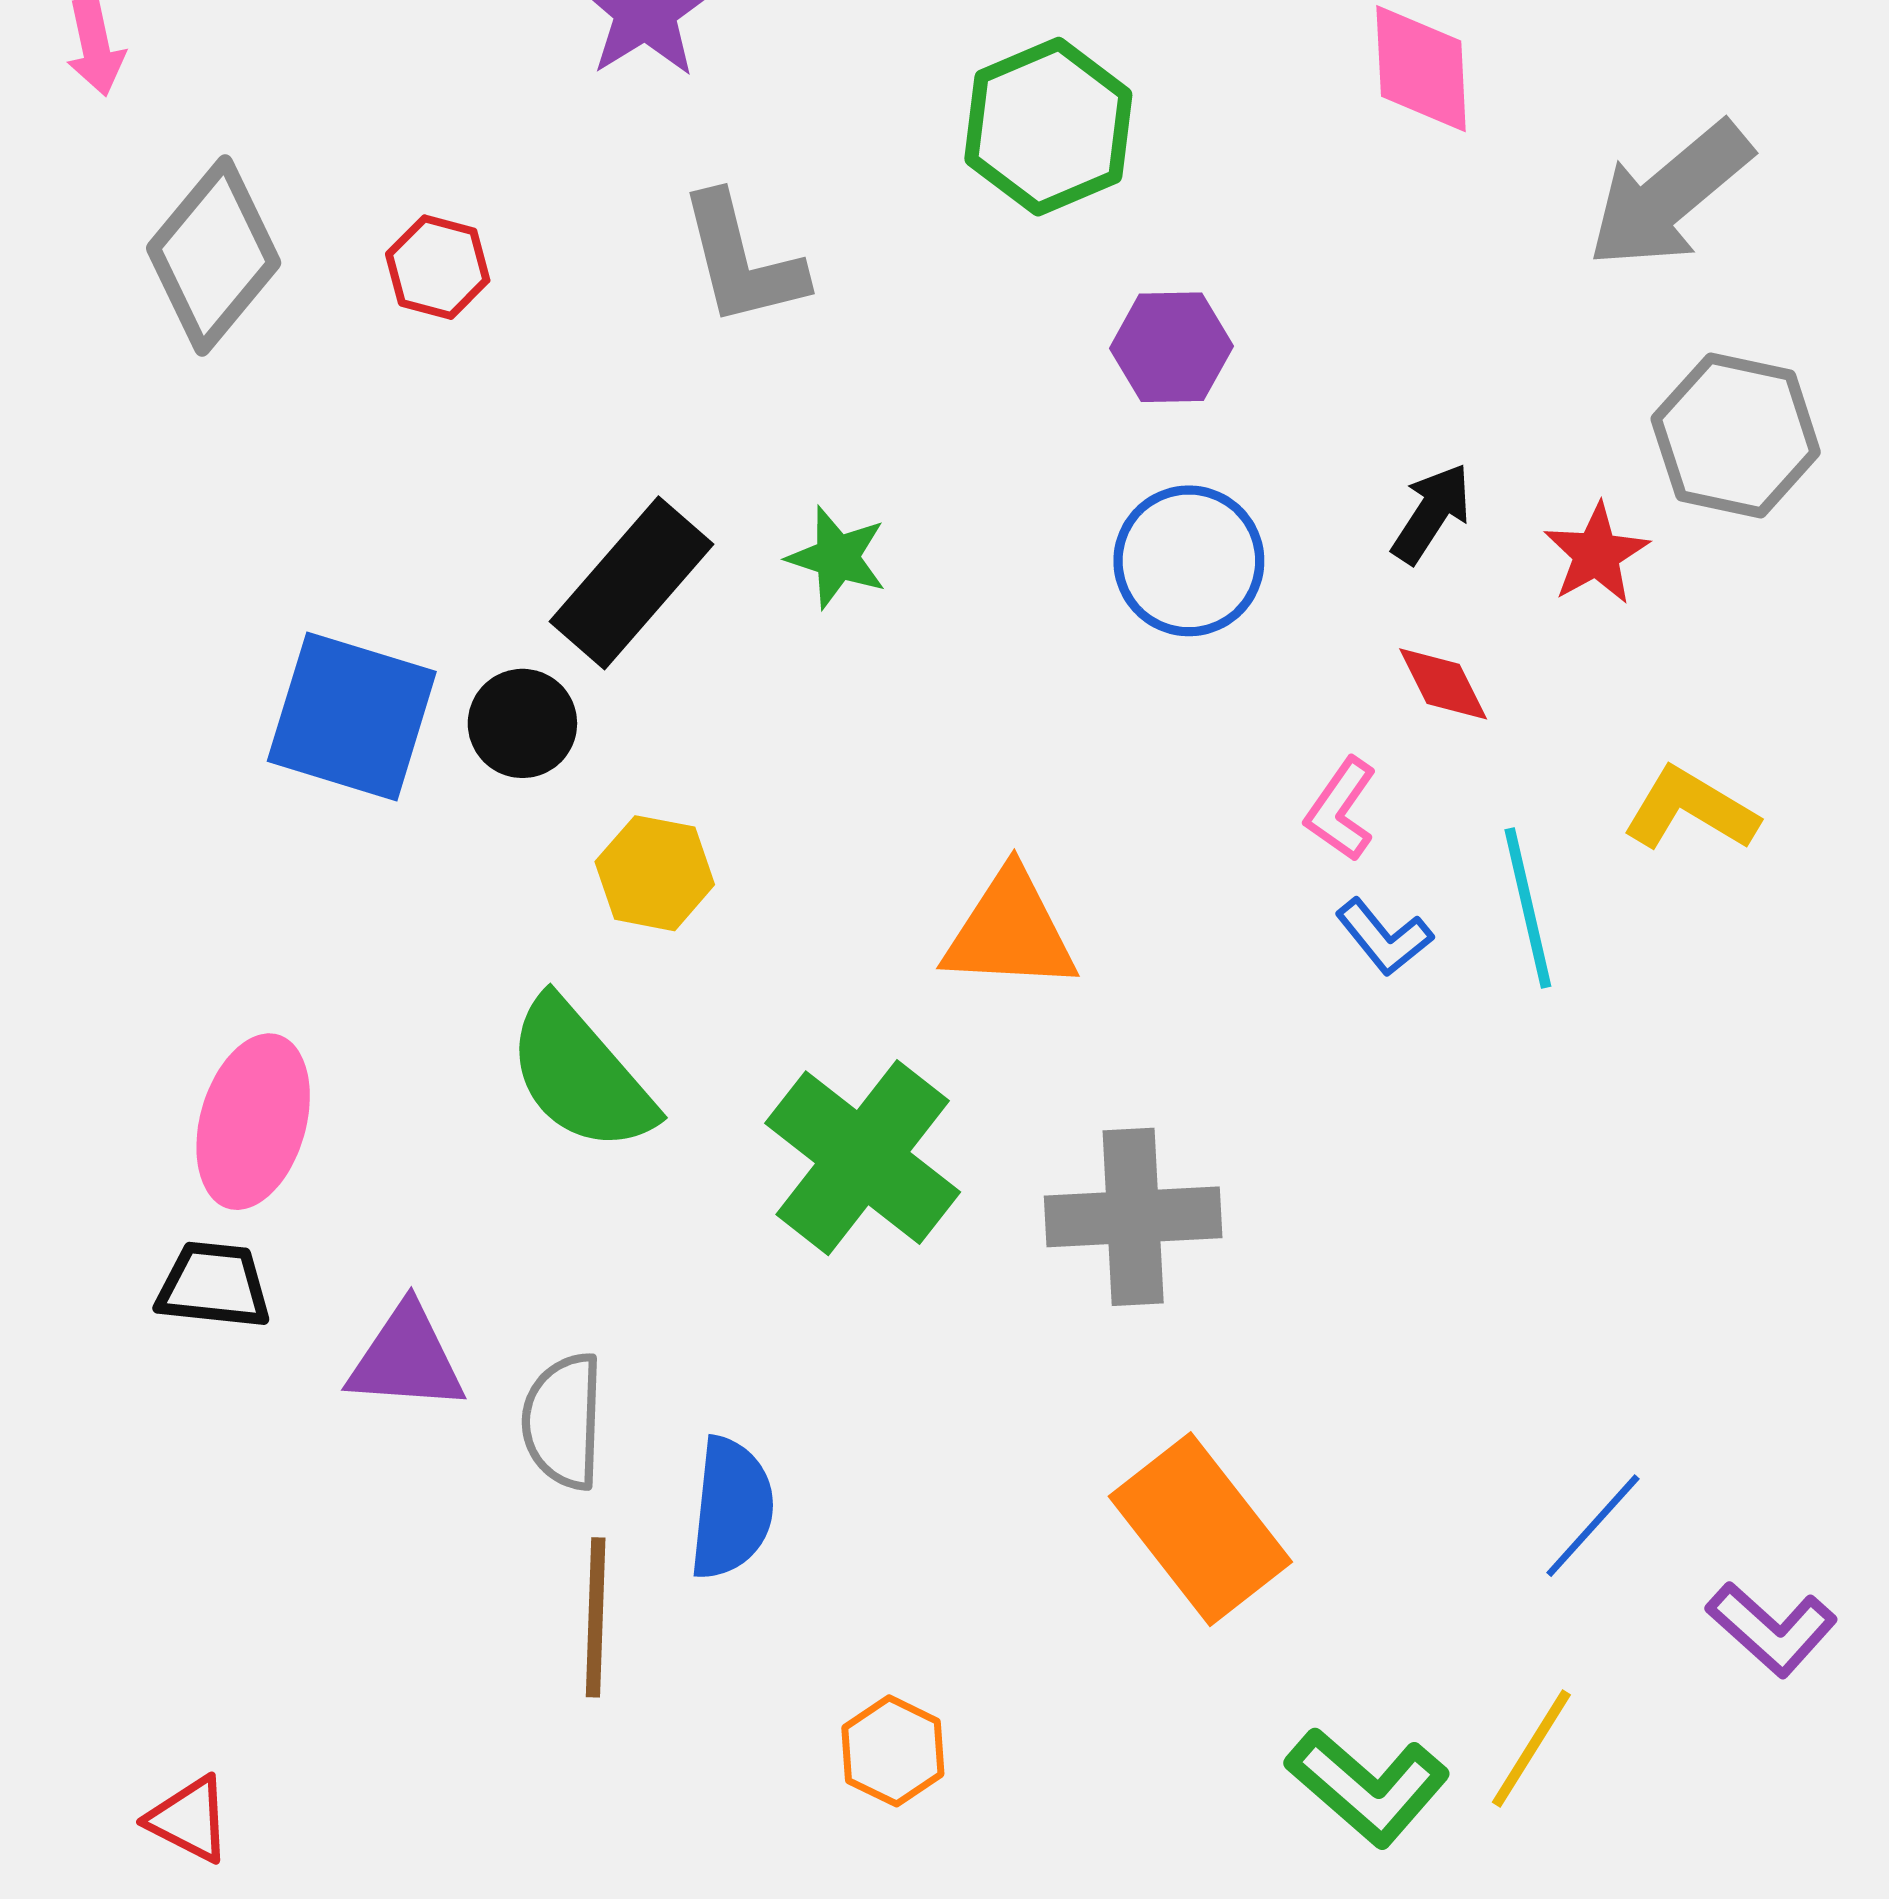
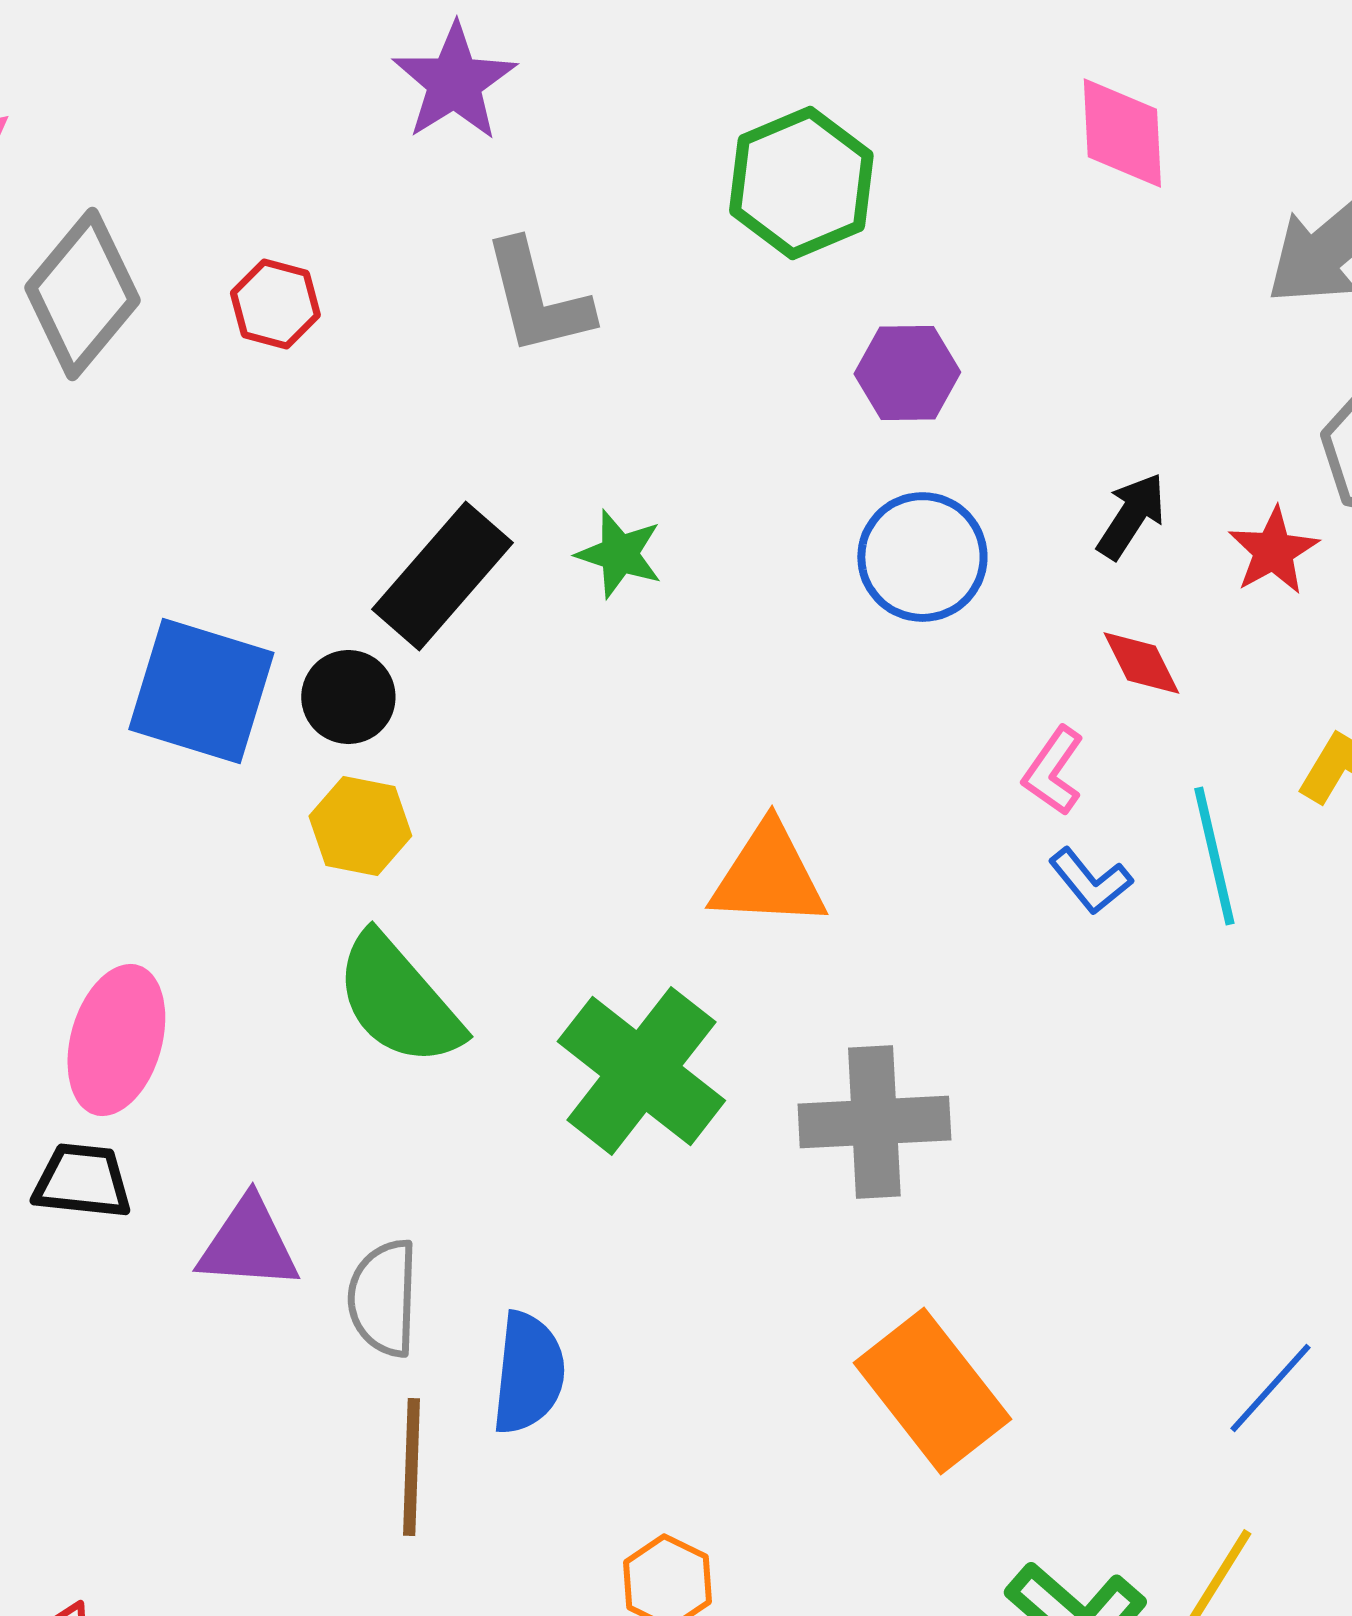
yellow hexagon: (655, 873) -> (360, 826), moved

